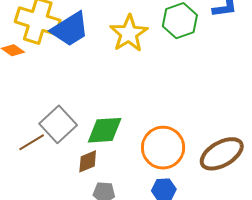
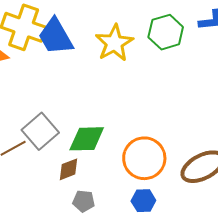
blue trapezoid: (70, 29) -> (56, 37), turned 90

